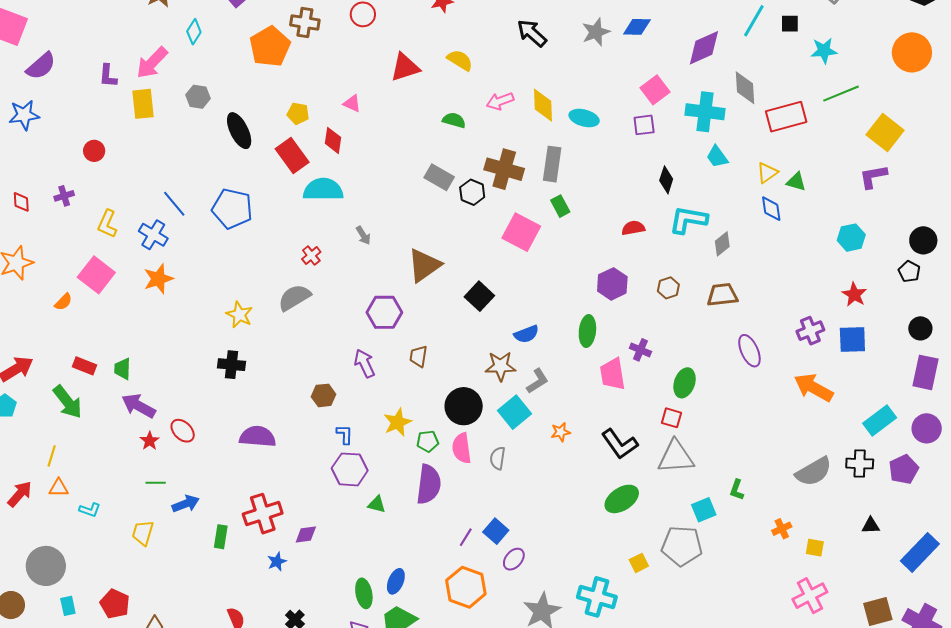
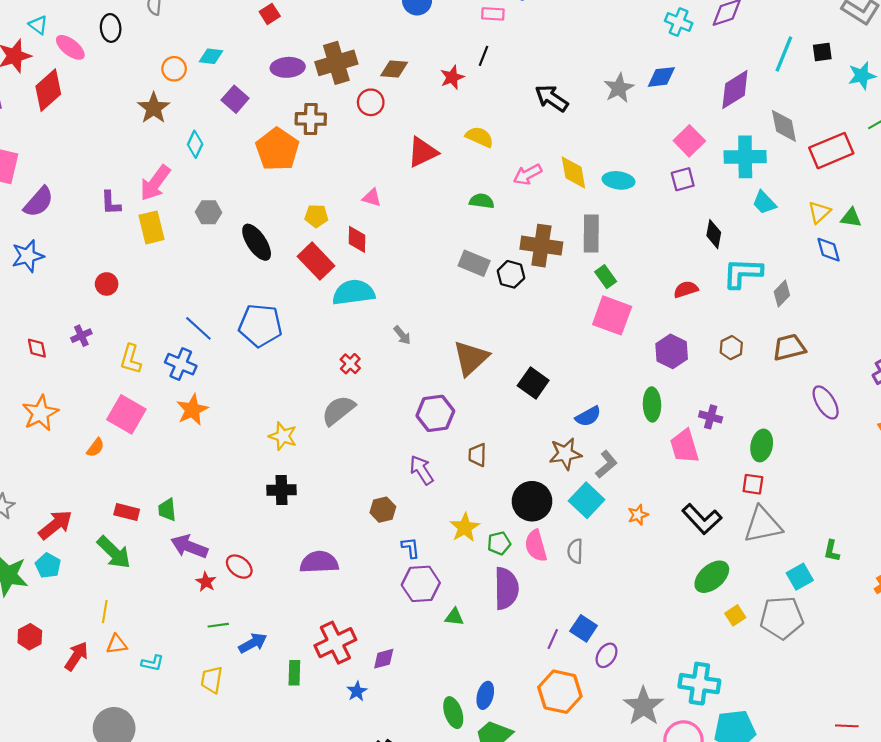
pink square: (521, 232) -> (612, 315), moved
yellow square: (639, 563) -> (735, 615), moved

